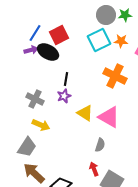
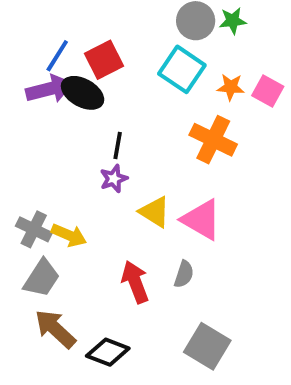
cyan square: (99, 40) -> (182, 69), turned -30
orange star: (121, 41) -> (231, 87), moved
purple arrow: (31, 50) -> (49, 89), size x1.6
gray cross: (35, 99) -> (34, 229), moved
red arrow: (94, 169) -> (135, 282), moved, size x1.5

